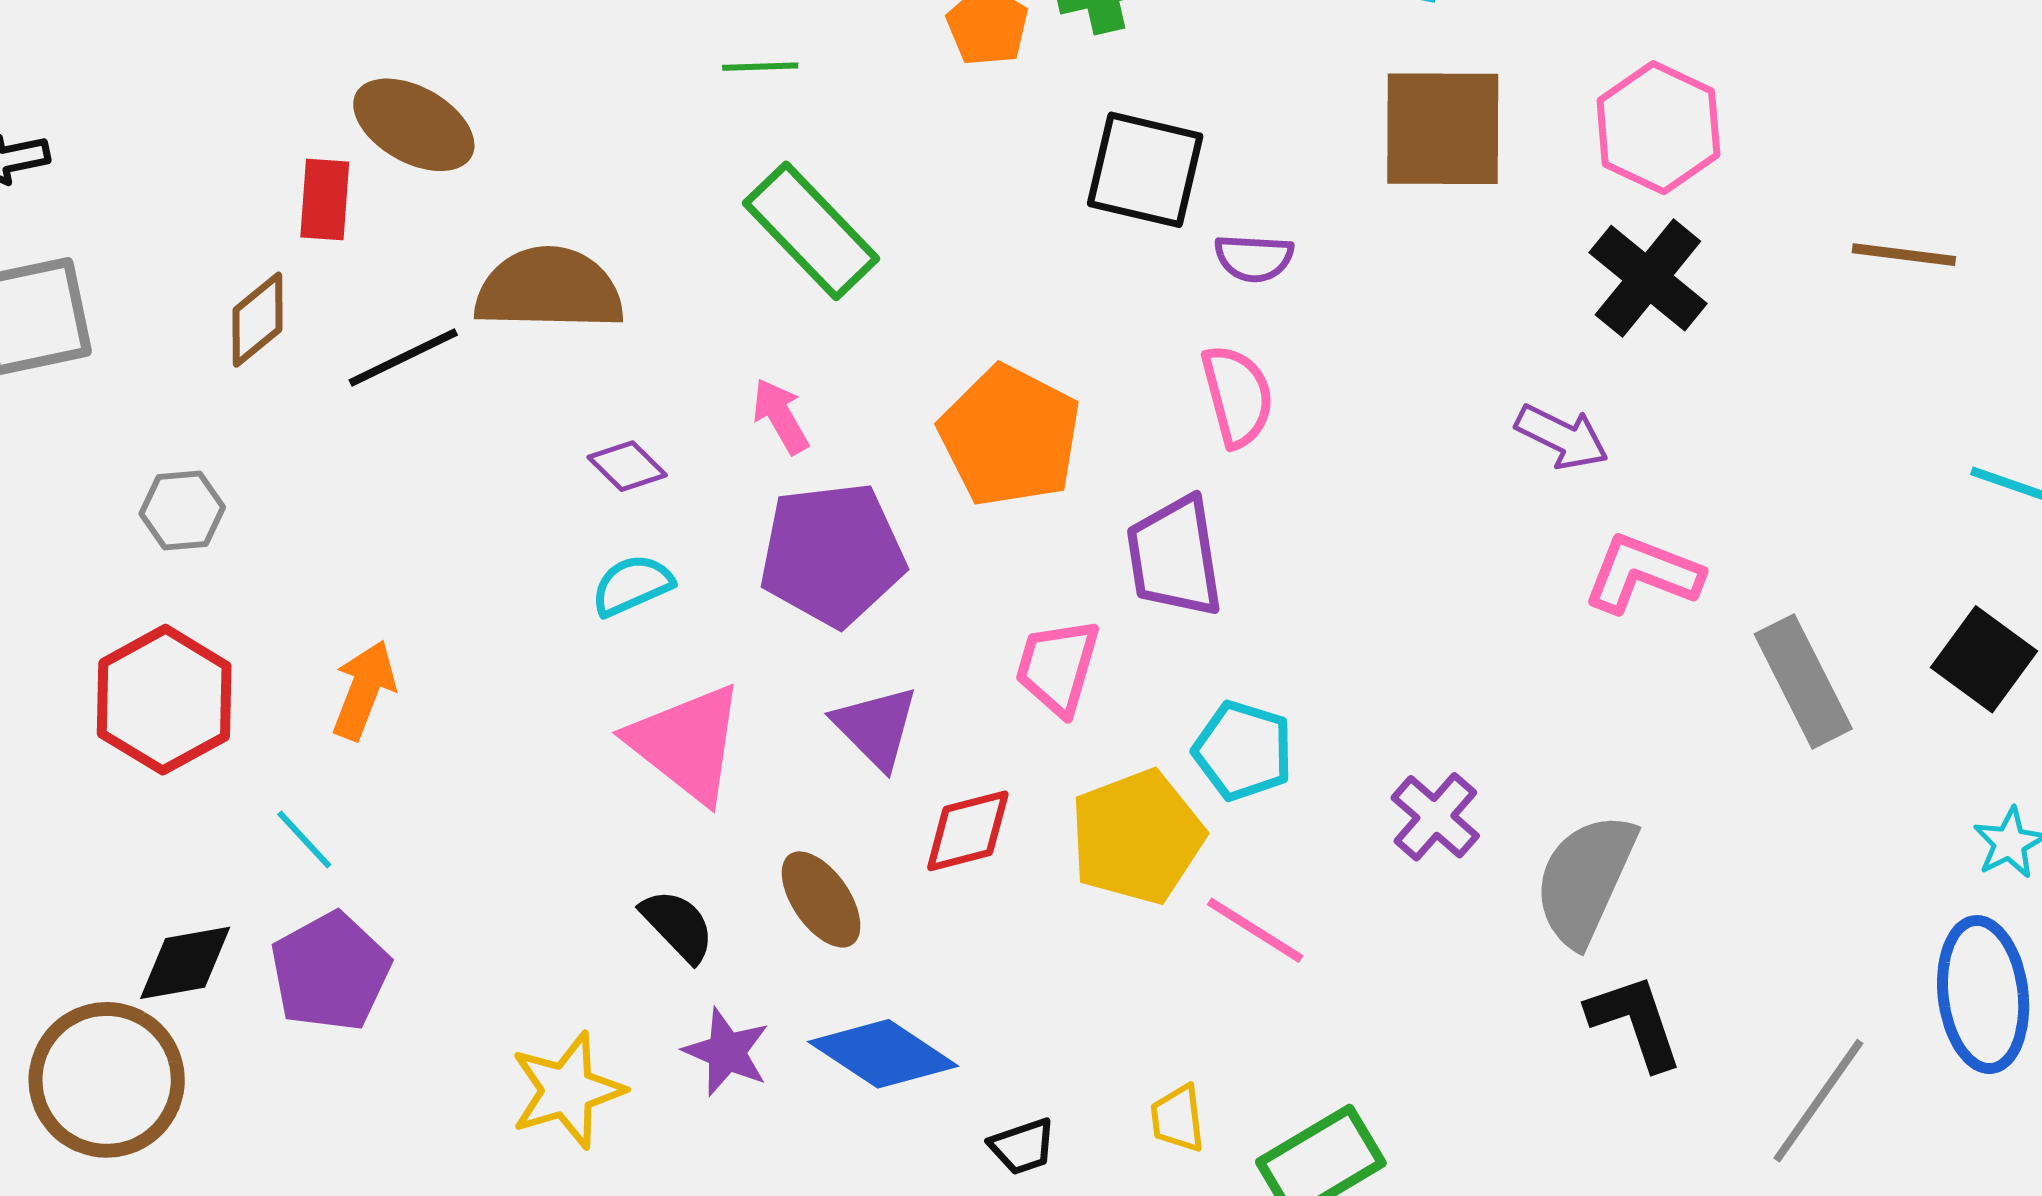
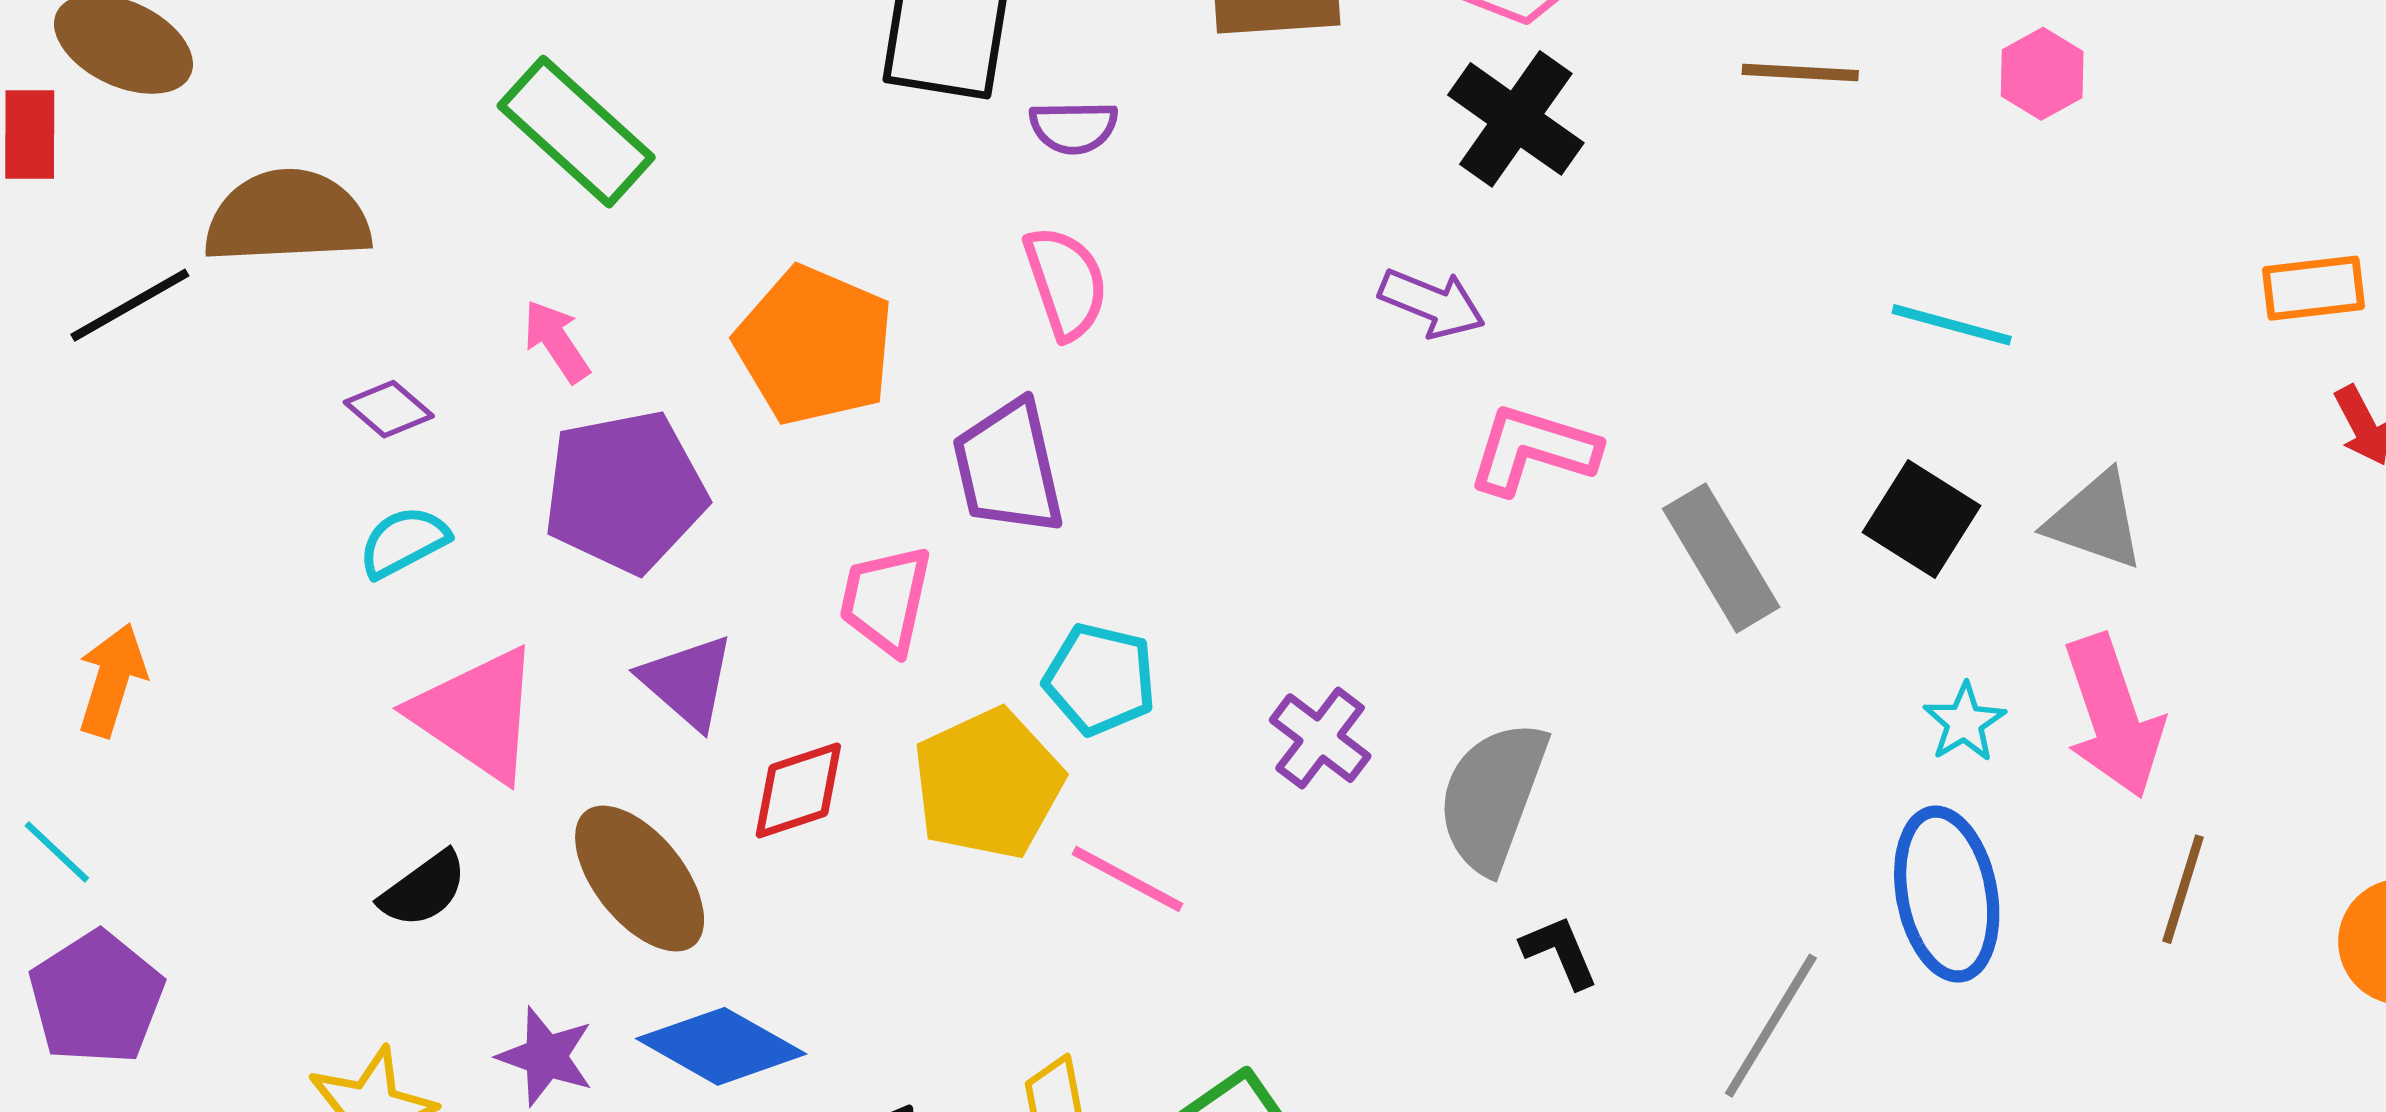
brown ellipse: (821, 899) -> (640, 879), size x1.4
black semicircle: (678, 926) -> (423, 889), moved, turned 102
black L-shape: (1635, 1022) -> (1560, 952), size x0.7

